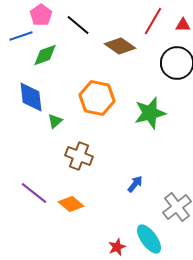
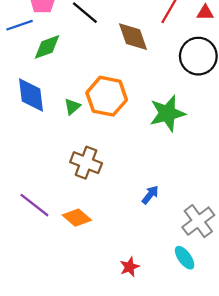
brown diamond: (120, 46) -> (133, 37), turned 36
green triangle: (55, 121) -> (72, 107), moved
cyan ellipse: (149, 239) -> (185, 258), moved, size x0.7

